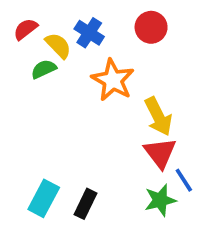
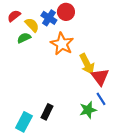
red circle: (151, 27) -> (66, 12), moved
red triangle: (160, 153) -> (100, 77), moved
cyan rectangle: (44, 198) -> (24, 122), moved

